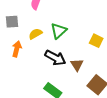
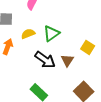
brown triangle: (77, 65) -> (67, 60), moved

